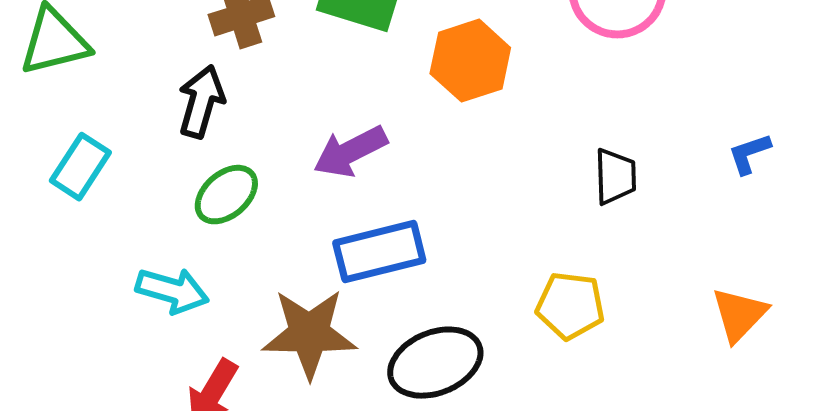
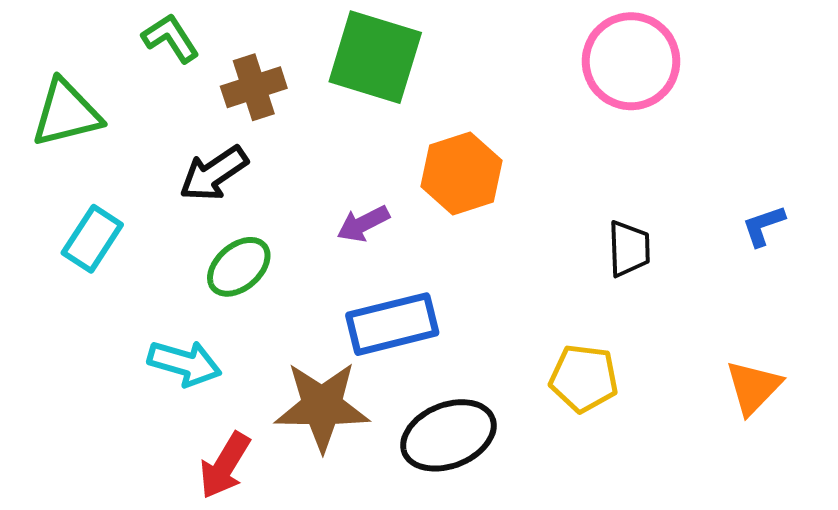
orange hexagon: (470, 61) -> (461, 174), moved
black arrow: (201, 102) -> (214, 174), turned -140
purple arrow: (350, 152) -> (363, 224), size x0.7

